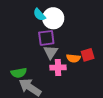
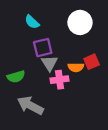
white circle: (53, 18) -> (80, 22), moved
green semicircle: (19, 73) -> (16, 77), moved

